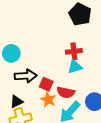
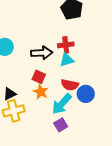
black arrow: (26, 76) -> (42, 53), moved
red semicircle: (66, 92) -> (70, 85), moved

